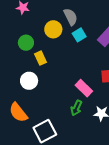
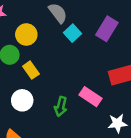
yellow circle: (53, 29) -> (26, 34), moved
green arrow: (76, 108) -> (61, 106), moved

